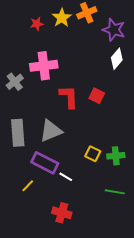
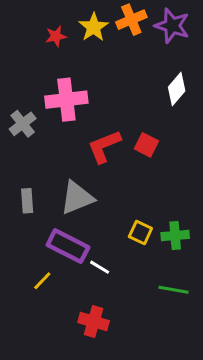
purple star: (114, 30) -> (172, 26), moved
red L-shape: (69, 97) -> (104, 146), turned -110
gray rectangle: (18, 133) -> (27, 201), size x0.6

